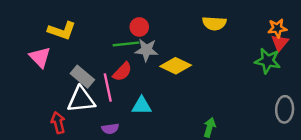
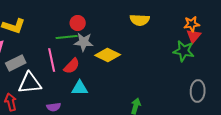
red semicircle: (122, 72) -> (72, 66), moved
gray rectangle: (82, 77) -> (16, 63), moved, turned -66
pink line: (108, 88) -> (52, 60), moved

